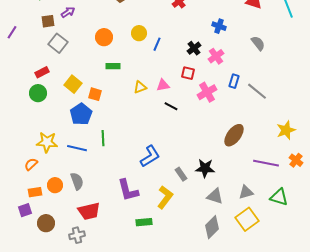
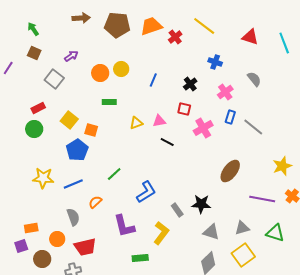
purple arrow: (68, 12) -> (71, 56), moved
brown square: (48, 21) -> (34, 53), moved, turned 32
yellow circle: (139, 33) -> (121, 69), moved
pink cross: (216, 56) -> (225, 92), moved
green line: (103, 138) -> (114, 174), moved, turned 49
blue line: (77, 148) -> (73, 184), turned -36
orange semicircle: (31, 164) -> (95, 202), moved
orange circle: (55, 185) -> (57, 239), moved

